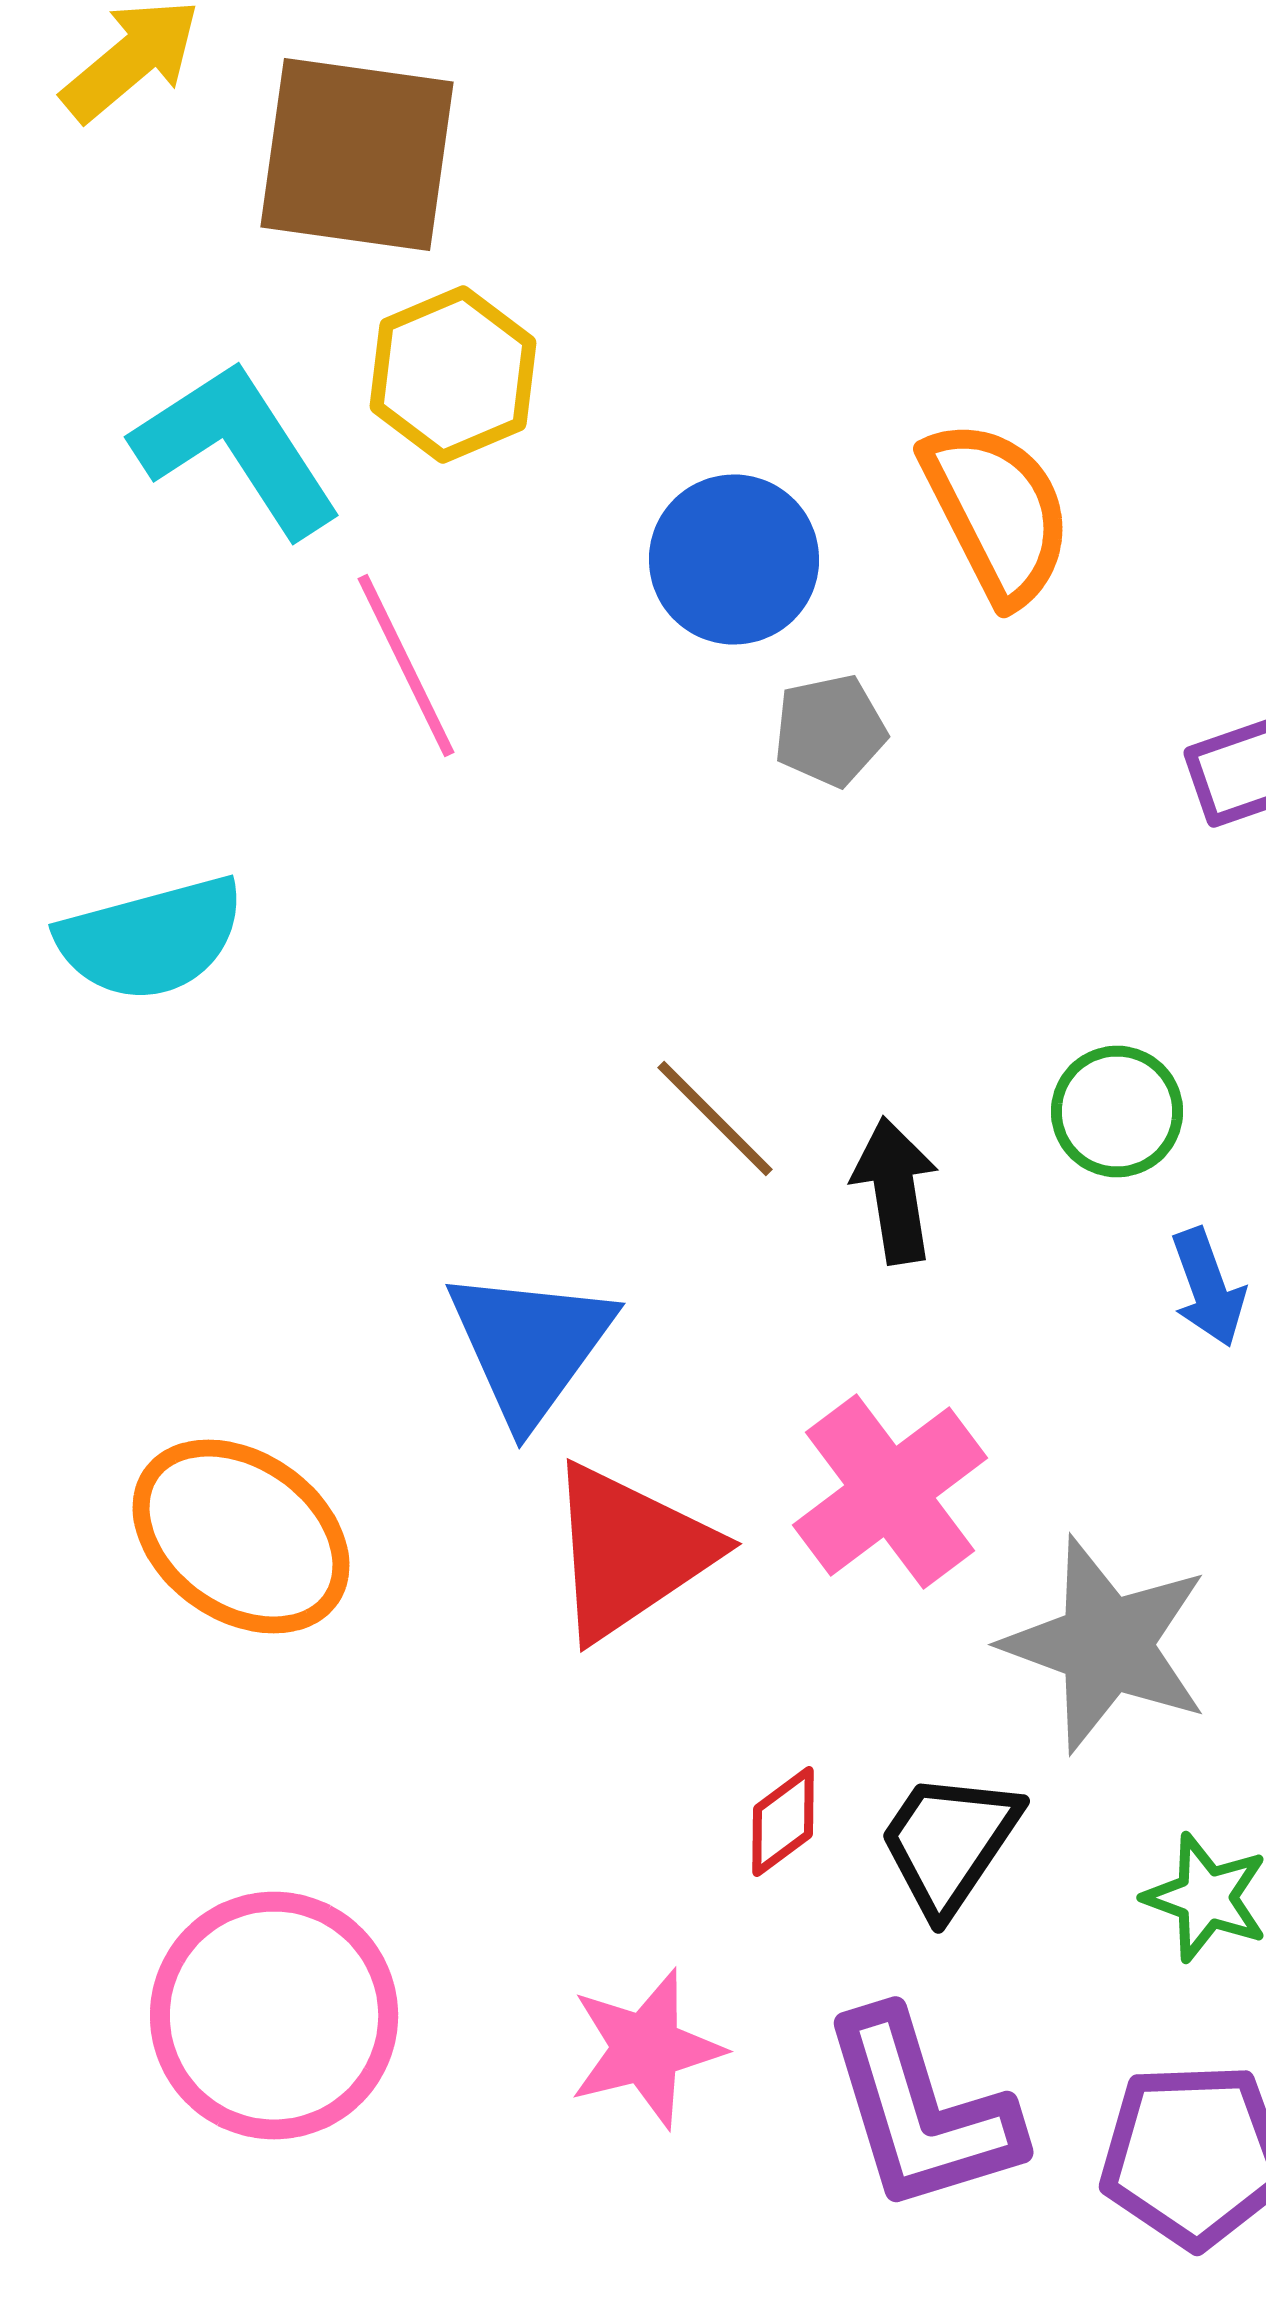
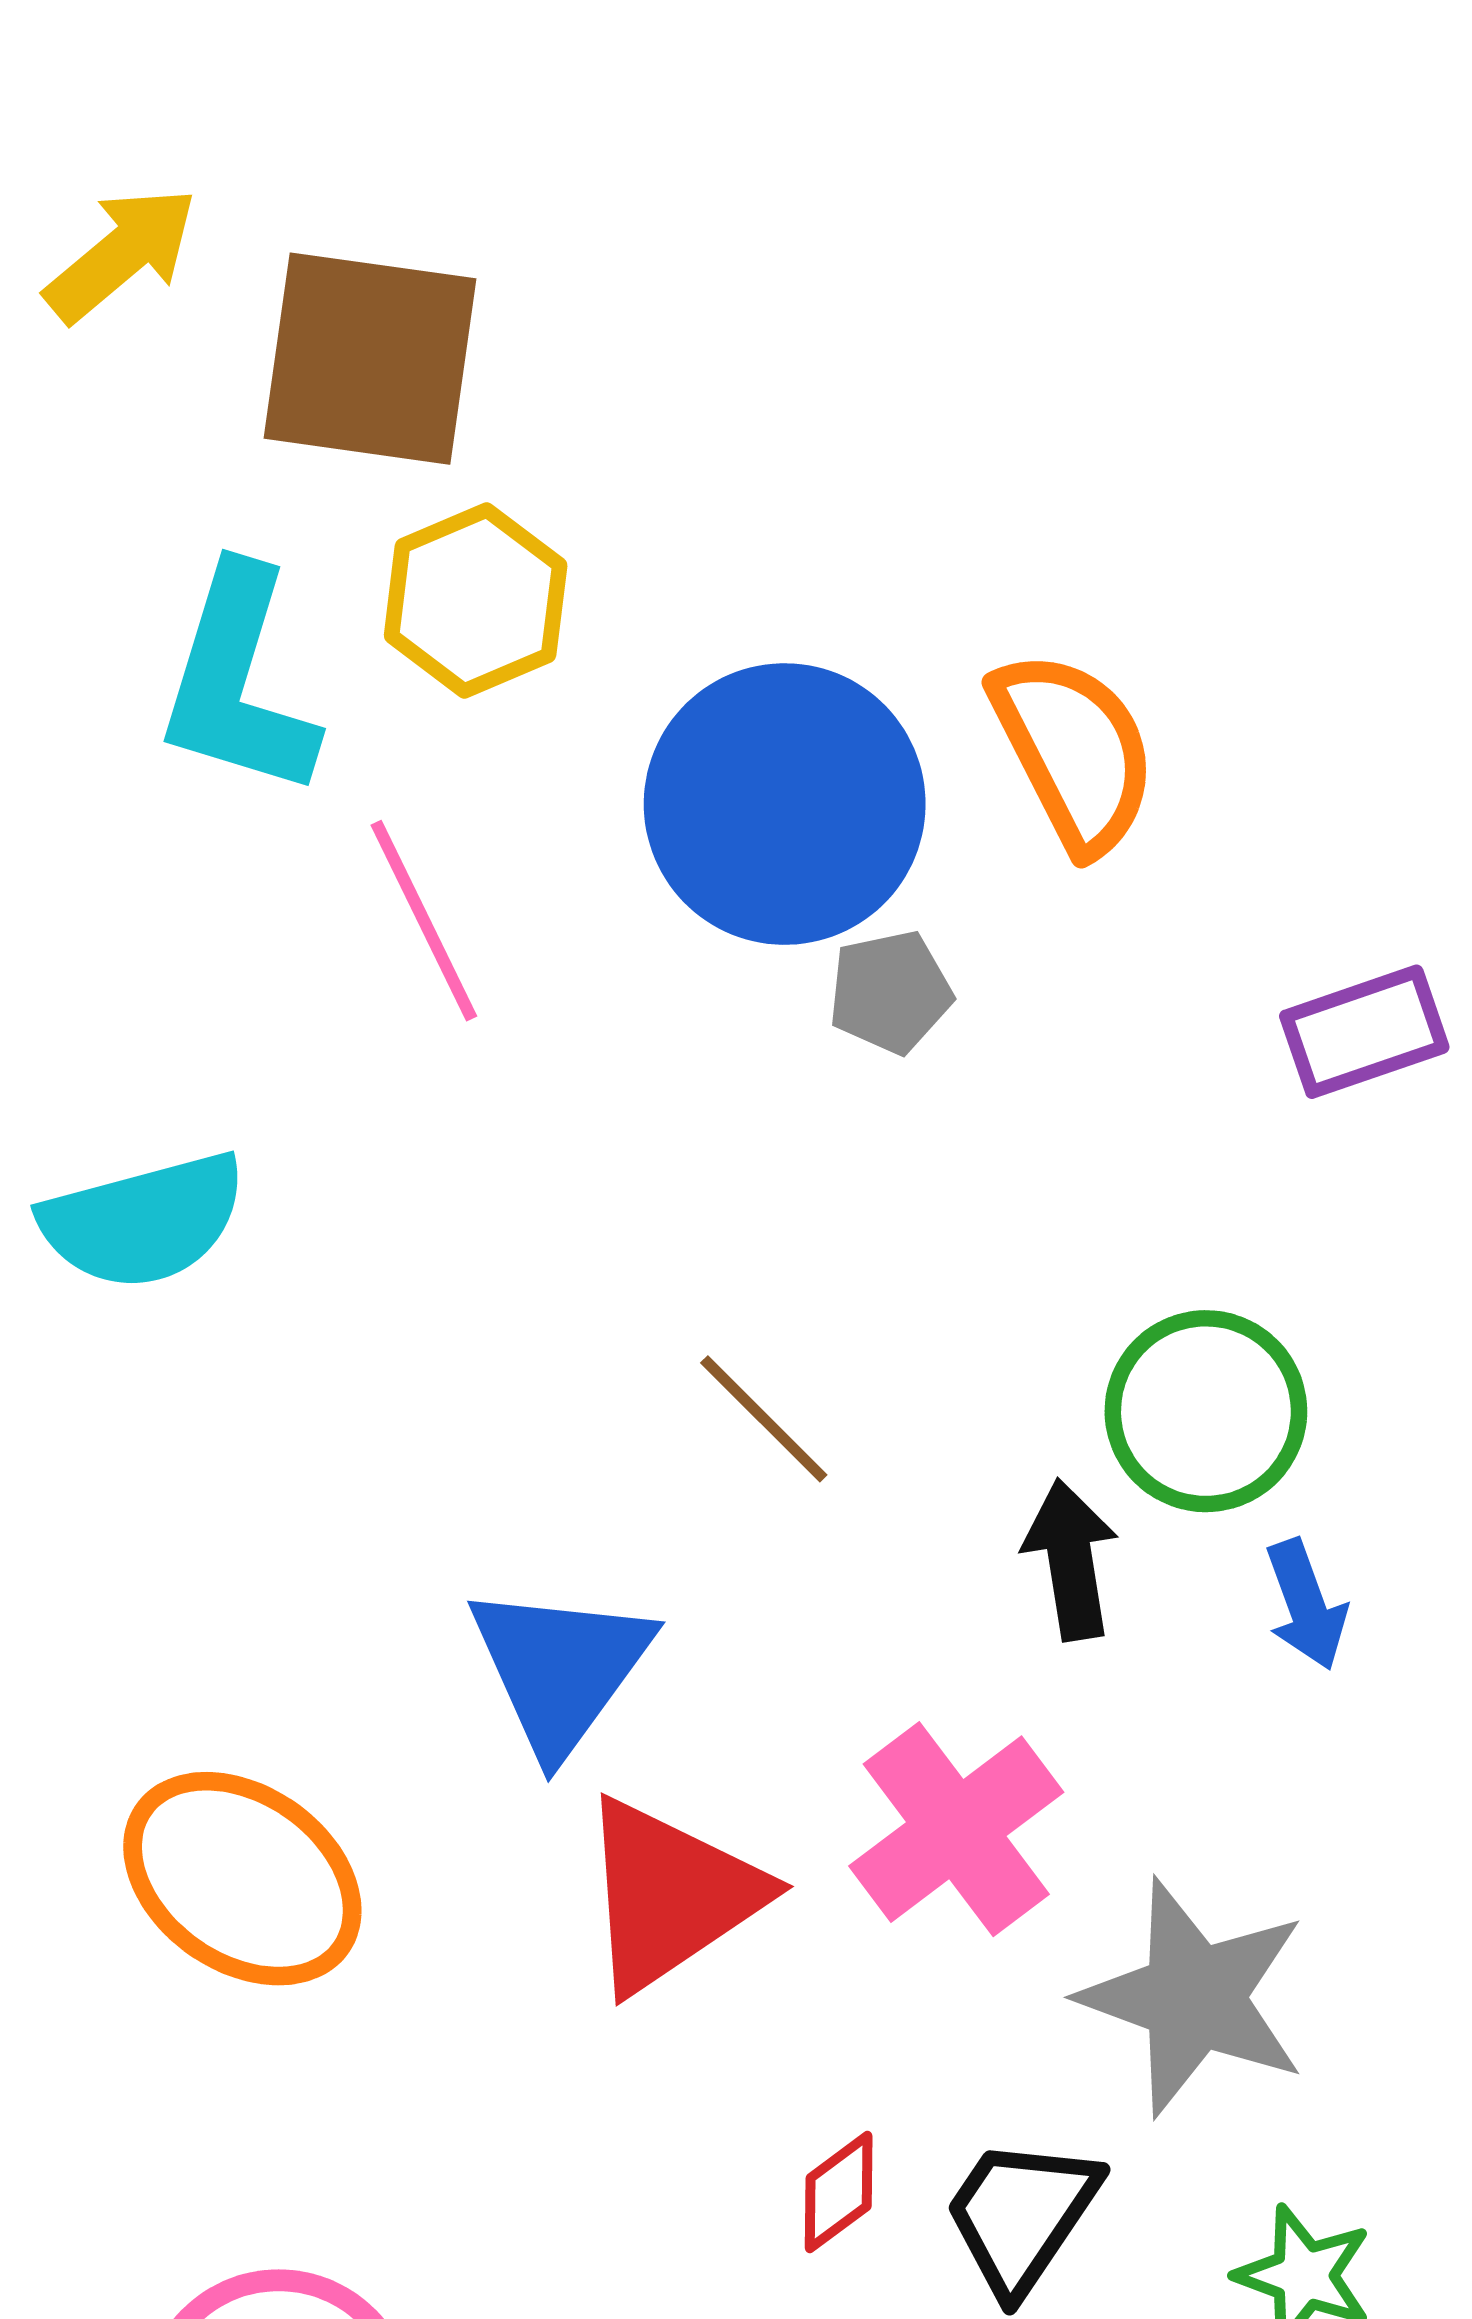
cyan L-shape: (237, 448) -> (238, 682), turned -130
blue circle: (734, 560) -> (785, 804), size x1.5
green circle: (1117, 1112) -> (1206, 1411), size x1.4
black arrow: (895, 1190) -> (1071, 1560), moved

